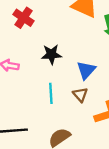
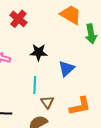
brown triangle: (80, 95) -> (47, 102), moved

